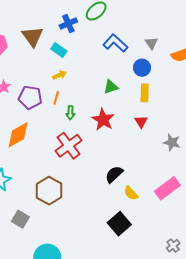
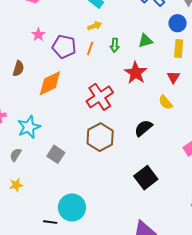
green arrow: (70, 113) -> (115, 45), moved
brown hexagon: (49, 191) -> (100, 137), moved
yellow semicircle: (131, 193) -> (165, 102), moved
gray square: (20, 219) -> (56, 154), moved

